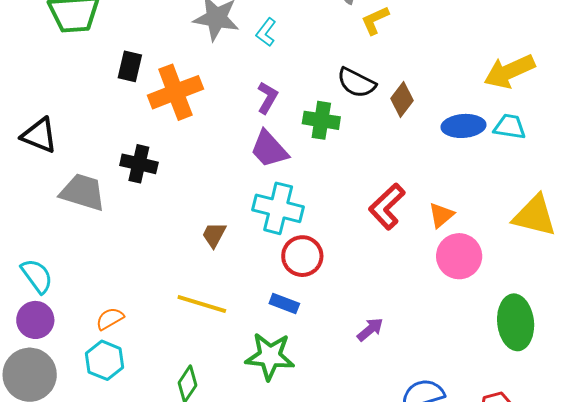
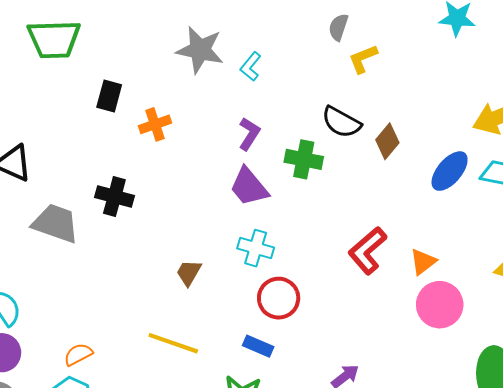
orange cross: (175, 92) -> (155, 124), size x0.6
blue ellipse: (464, 126) -> (450, 171), turned -48
cyan cross: (278, 208) -> (256, 248), size x0.7

